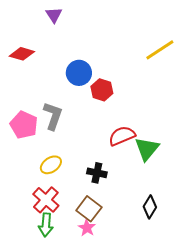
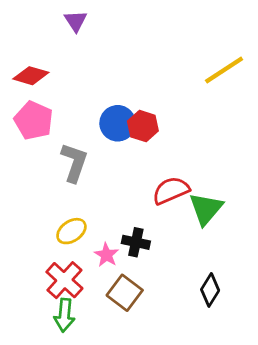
blue circle: (79, 73) -> (118, 123), moved
pink pentagon: (24, 125) -> (34, 120), moved
pink star: (87, 228) -> (106, 255), moved

